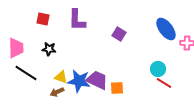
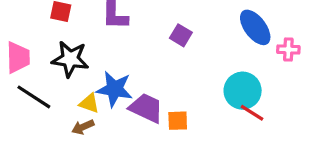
black star: (49, 49) -> (70, 59), size x1.6
cyan circle: (158, 69) -> (243, 91), size x1.5
blue star: (79, 81) -> (114, 89), moved

